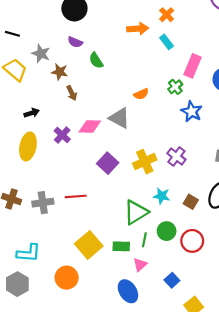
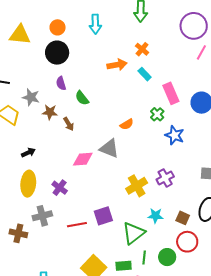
purple semicircle: (75, 42) -> (61, 83), turned 56
pink rectangle: (193, 66) -> (171, 93), turned -40
brown arrow: (72, 93) -> (69, 124), moved
purple cross: (62, 135) -> (60, 188), moved
purple cross: (176, 156) -> (165, 178), turned 30
purple square: (108, 163) -> (103, 216), moved, turned 36
gray cross: (43, 203) -> (42, 216), moved
green circle: (167, 231) -> (167, 257), moved
red circle: (192, 241) -> (187, 242), moved

